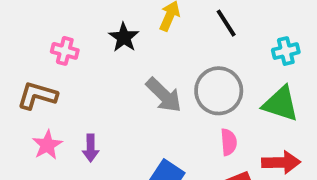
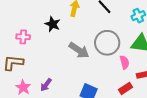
pink semicircle: (229, 142) -> (124, 62), moved
purple arrow: (91, 148) -> (46, 85), turned 48

